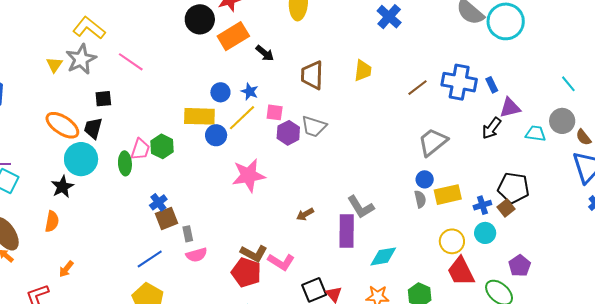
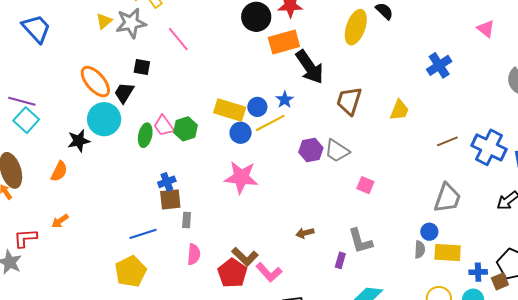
black arrow: (265, 53) -> (310, 67), size x1.8
blue circle: (220, 92) -> (257, 107), moved
pink square: (275, 112) -> (365, 185), moved
gray trapezoid: (433, 142) -> (447, 198), turned 132
pink trapezoid: (140, 149) -> (164, 126), turned 110
pink star: (249, 175) -> (241, 177), moved
purple rectangle: (347, 231) -> (340, 260), size x0.5
pink semicircle: (196, 255) -> (194, 254), moved, turned -85

